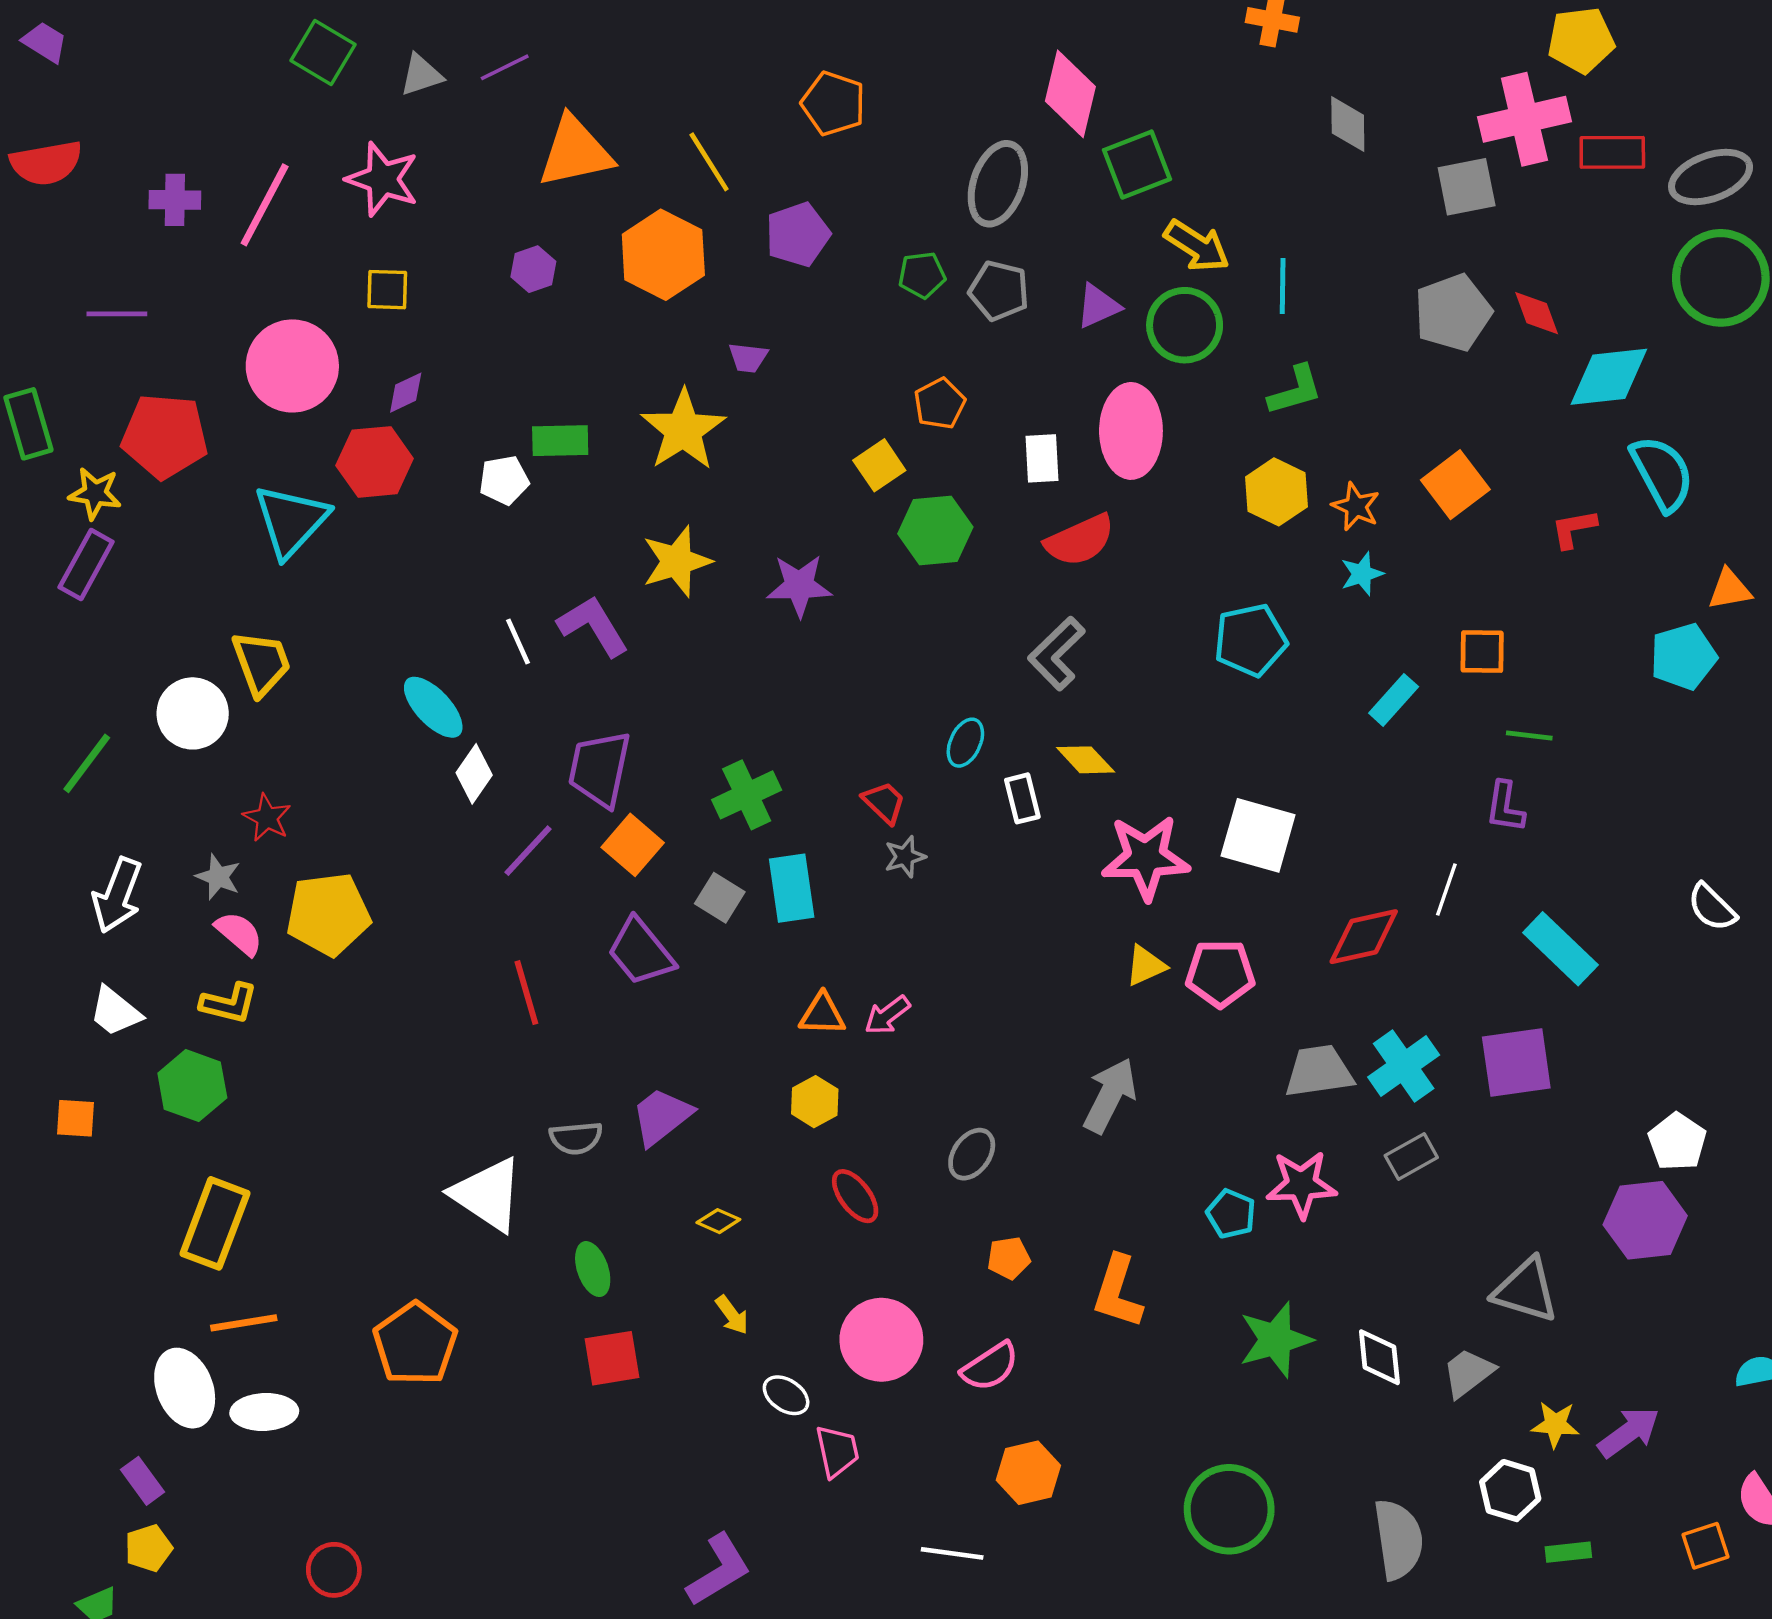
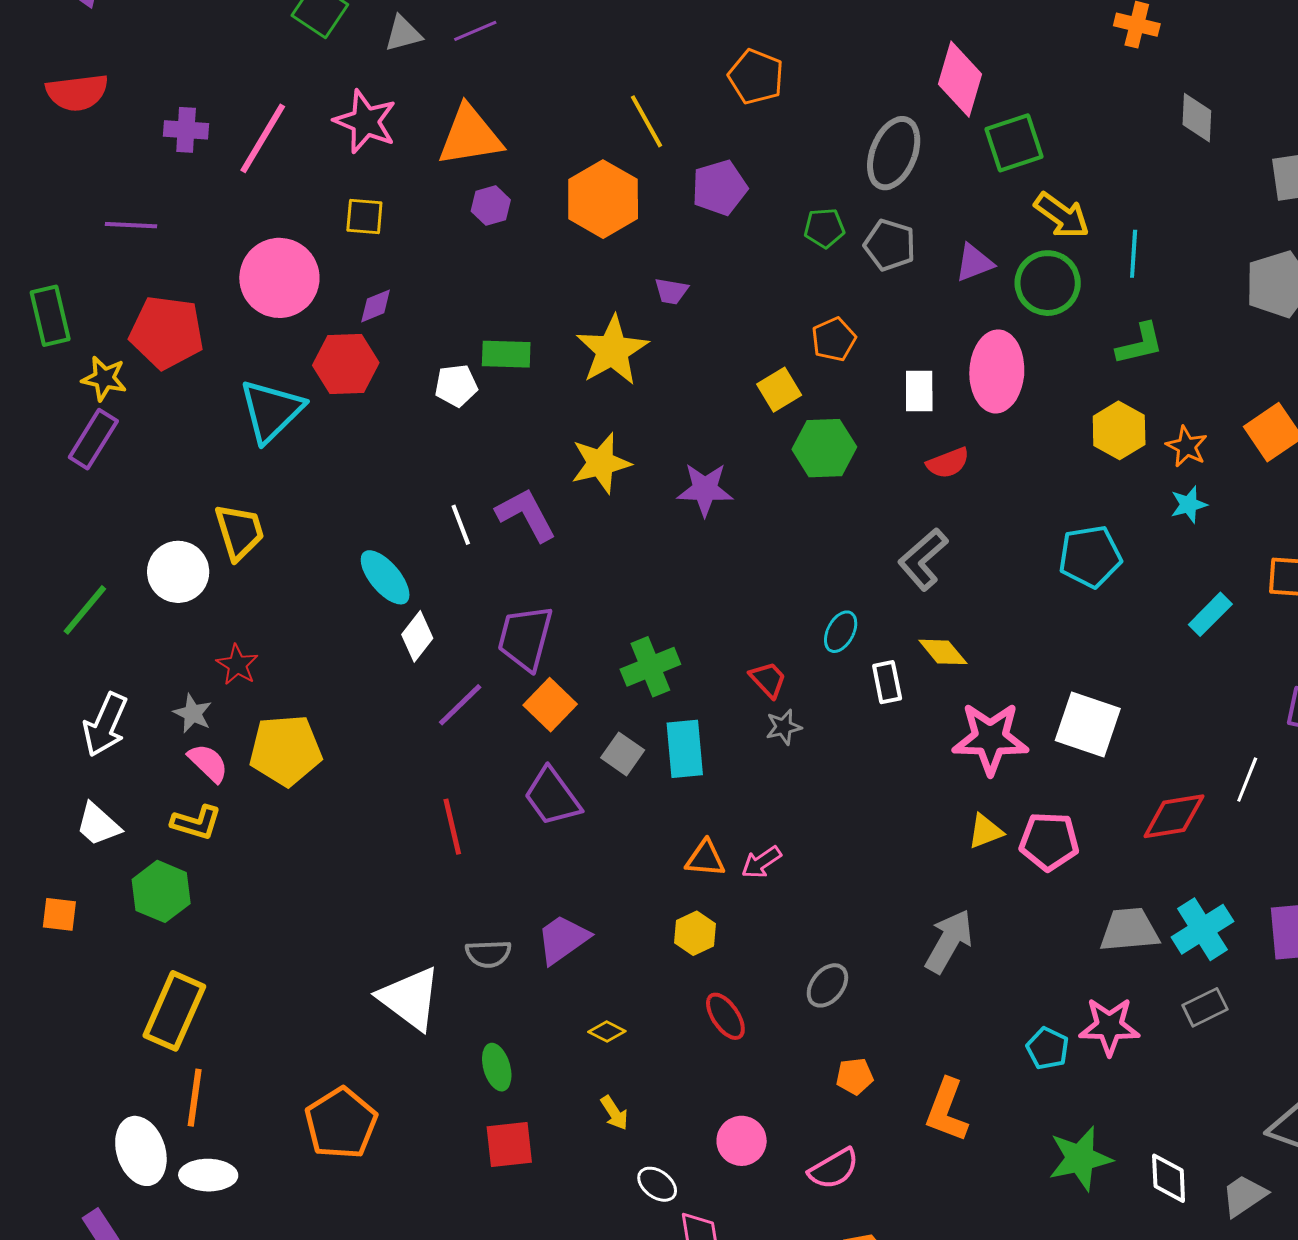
orange triangle: (575, 152) -> (470, 136), moved
red semicircle: (1080, 540) -> (948, 463), size x0.7
orange line: (244, 1323) -> (195, 1098), turned -76
pink circle: (881, 1340) -> (742, 1141), size x0.7

